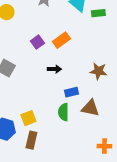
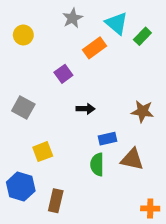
green rectangle: (98, 13) -> (142, 36), turned -40
orange rectangle: (61, 40) -> (95, 48), moved
yellow square: (28, 118) -> (43, 152), moved

